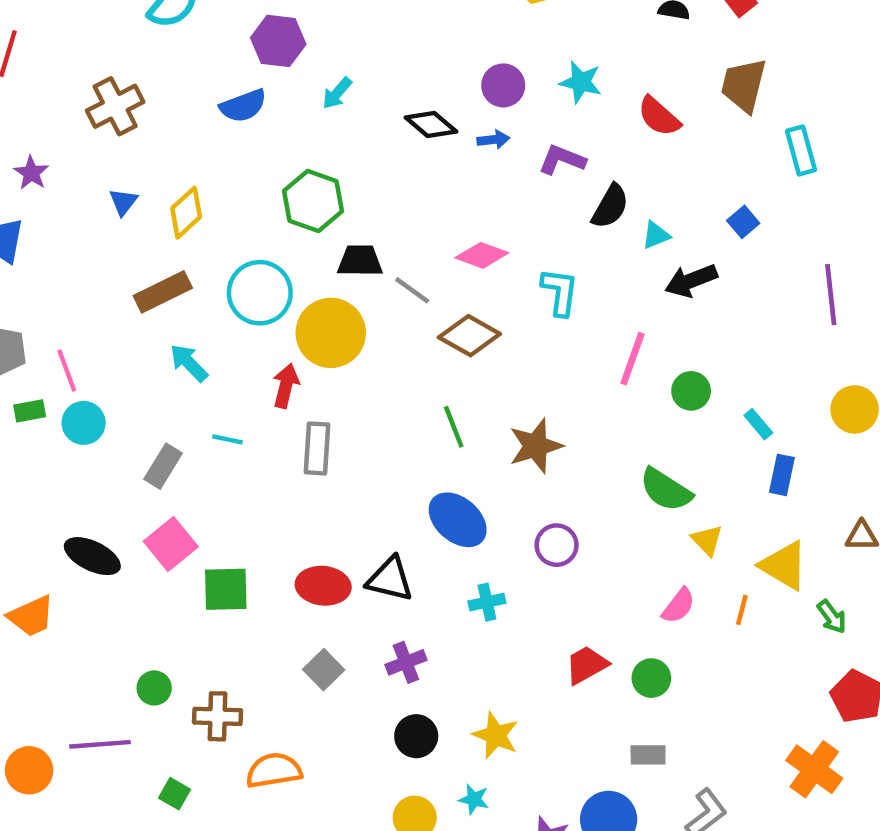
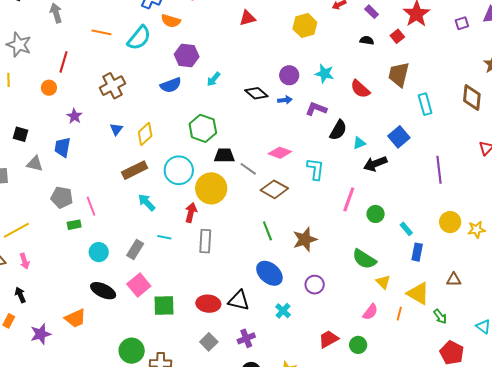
blue square: (743, 222) -> (399, 137), size x1.5
cyan circle: (84, 423) -> (99, 252), moved
cyan cross: (487, 602) -> (283, 311), turned -35
green circle: (154, 688) -> (132, 351), size x1.6

